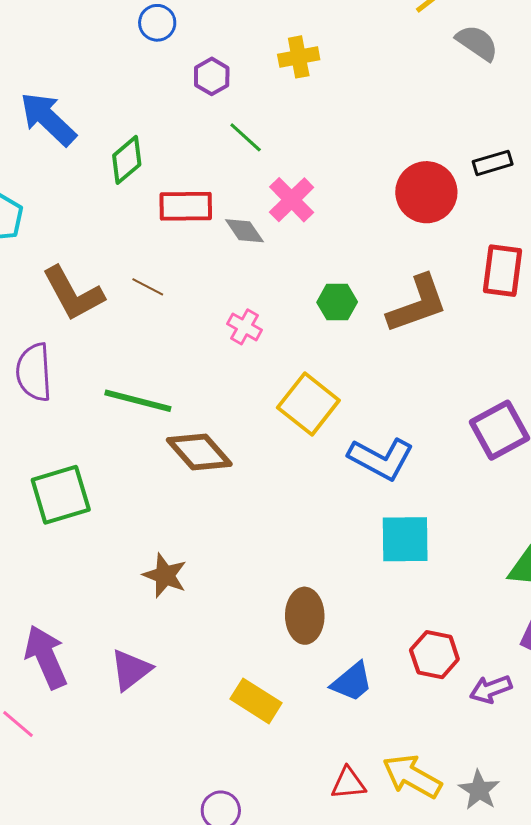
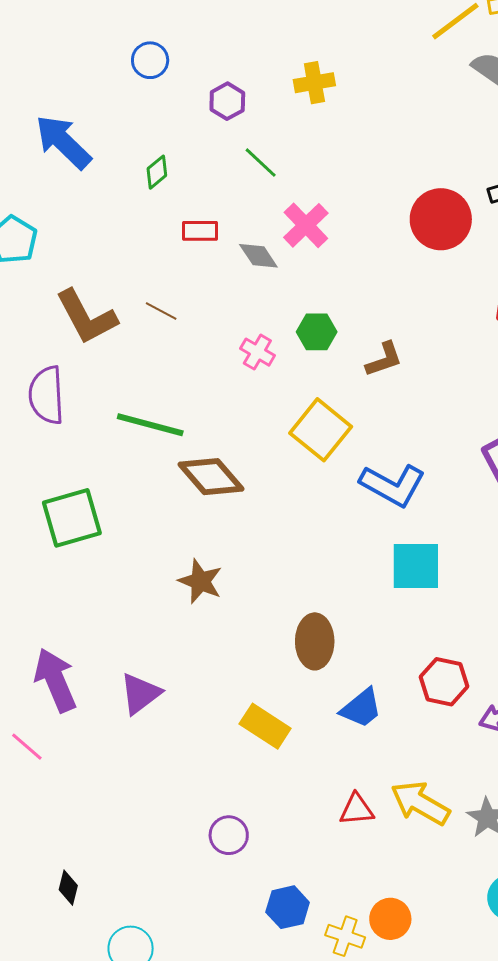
blue circle: (157, 23) -> (150, 60), moved
green diamond: (127, 160) -> (157, 172), moved, size x0.7
red rectangle: (186, 206) -> (200, 231), size x0.7
green hexagon: (337, 302) -> (317, 332), moved
brown L-shape: (417, 304) -> (384, 359), moved, size x0.6
brown star: (165, 575) -> (200, 581), moved

